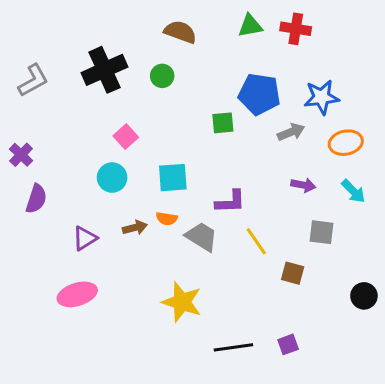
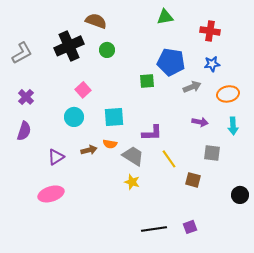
red cross: (296, 29) -> (210, 31), moved
brown semicircle: (180, 32) -> (96, 21), moved
blue star: (321, 97) -> (212, 64), size x0.7
purple cross: (21, 155) -> (26, 97), moved
cyan arrow: (353, 191) -> (233, 126), turned 42
yellow star: (182, 302) -> (132, 182), moved, size x0.6

